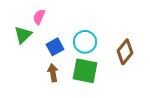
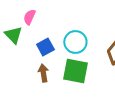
green triangle: (23, 35) -> (13, 35), turned -30

